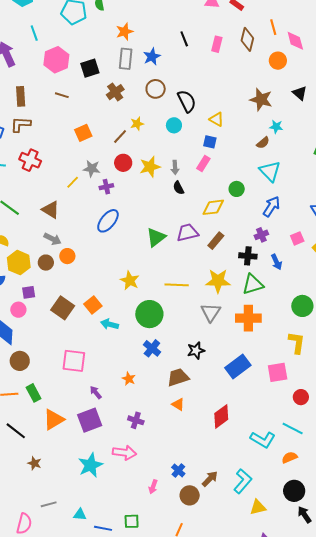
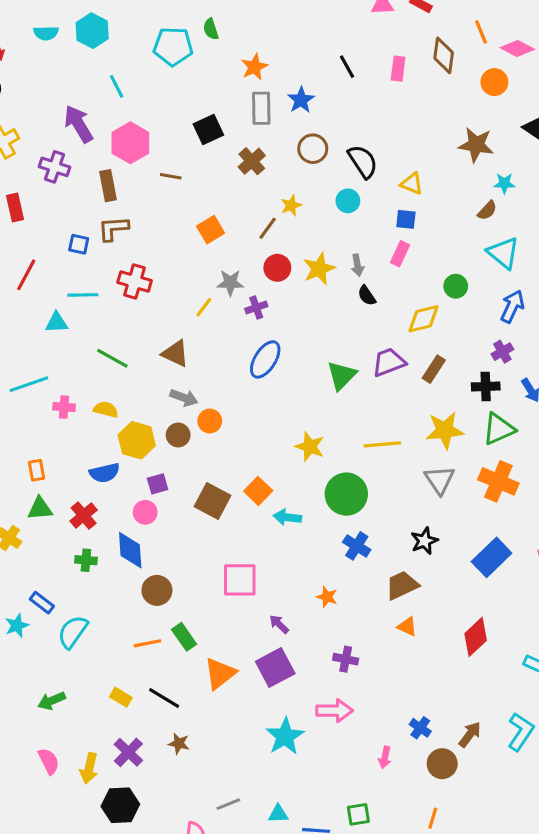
pink diamond: (295, 41) -> (517, 48), turned -40
pink hexagon: (56, 60) -> (130, 143), moved
orange cross: (248, 318) -> (498, 481), turned 30
brown star: (34, 463) -> (179, 744), moved

